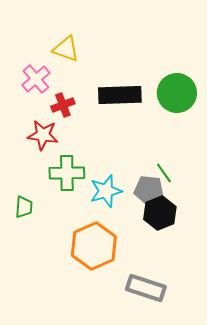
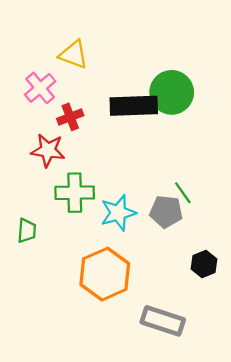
green circle: (177, 93) -> (172, 92), moved
black hexagon: (160, 213) -> (204, 264), moved, size x0.7

